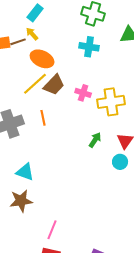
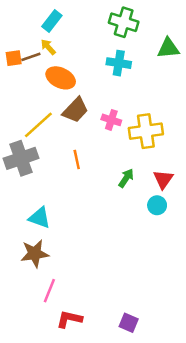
yellow line: (35, 84) -> (38, 125), moved
orange line: (43, 118) -> (77, 160), moved
pink line: (52, 230) -> (49, 291), moved

